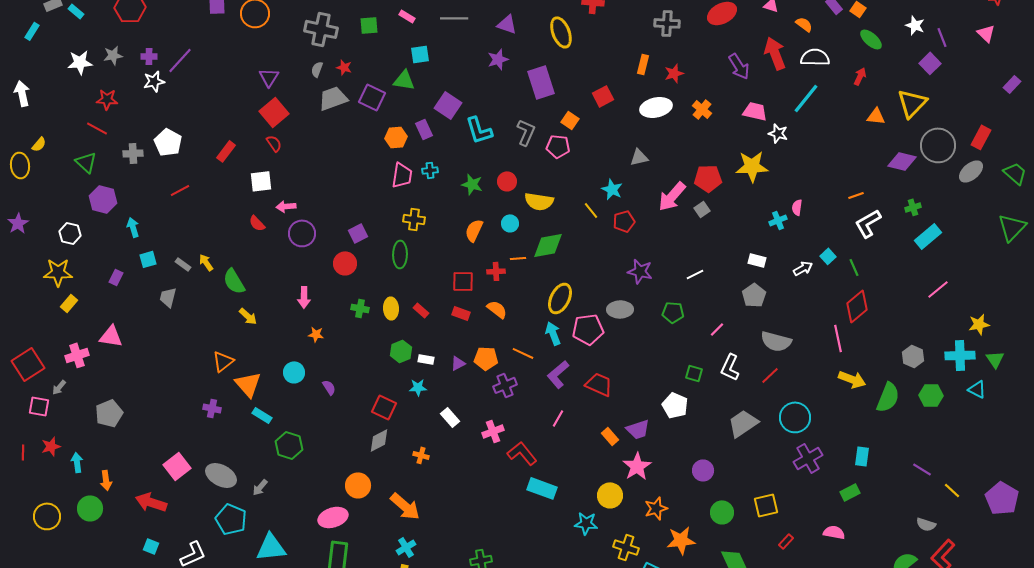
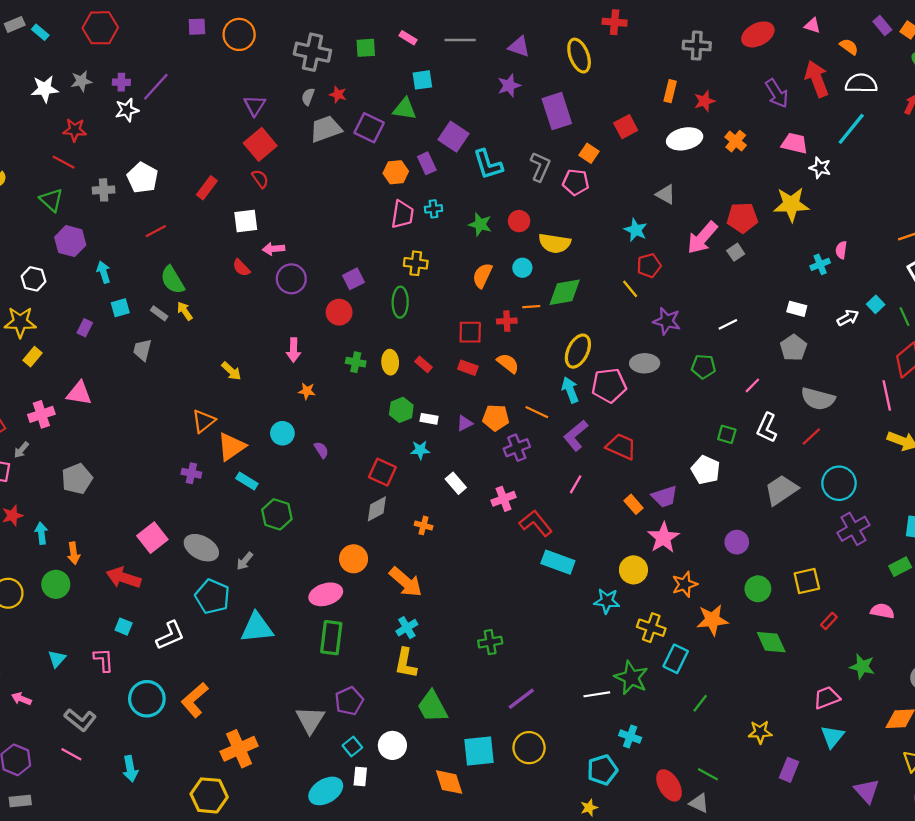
gray triangle: (639, 157) -> (666, 194), turned 42
yellow line: (591, 210) -> (630, 289), moved
green semicircle: (234, 281) -> (172, 280), moved
orange triangle: (248, 384) -> (231, 447), turned 36

